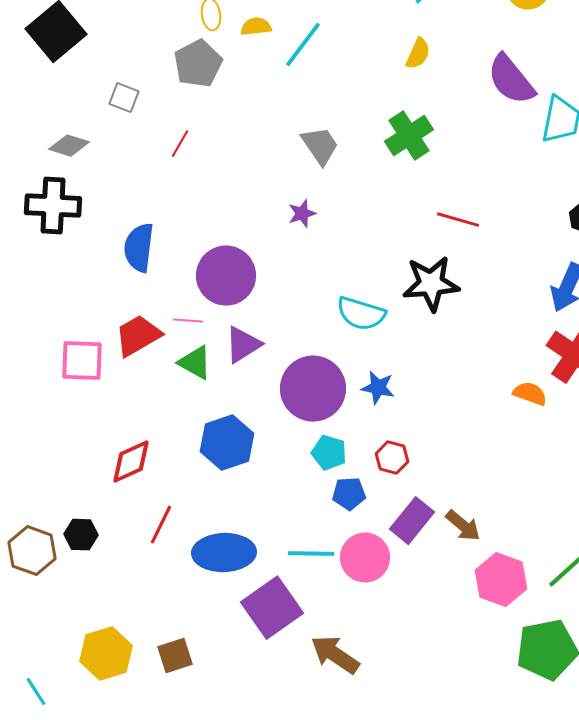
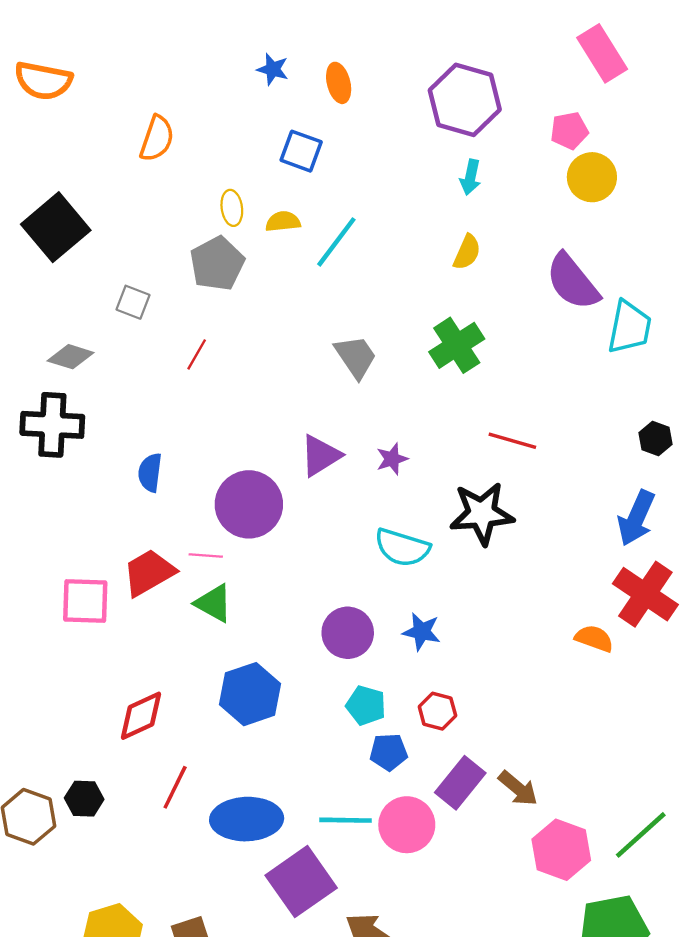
purple star: (302, 214) -> (392, 459), moved
blue semicircle: (139, 248) -> (150, 473), size x0.7
purple triangle: (243, 345) -> (320, 456), moved
purple circle: (313, 389) -> (348, 633), size x0.7

